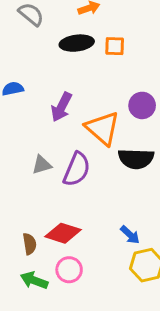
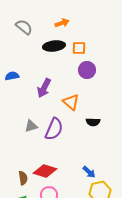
purple circle: (142, 105) -> (87, 70), moved
orange triangle: (103, 128) -> (71, 102), size x0.7
black semicircle: (136, 159) -> (93, 122), size x0.6

